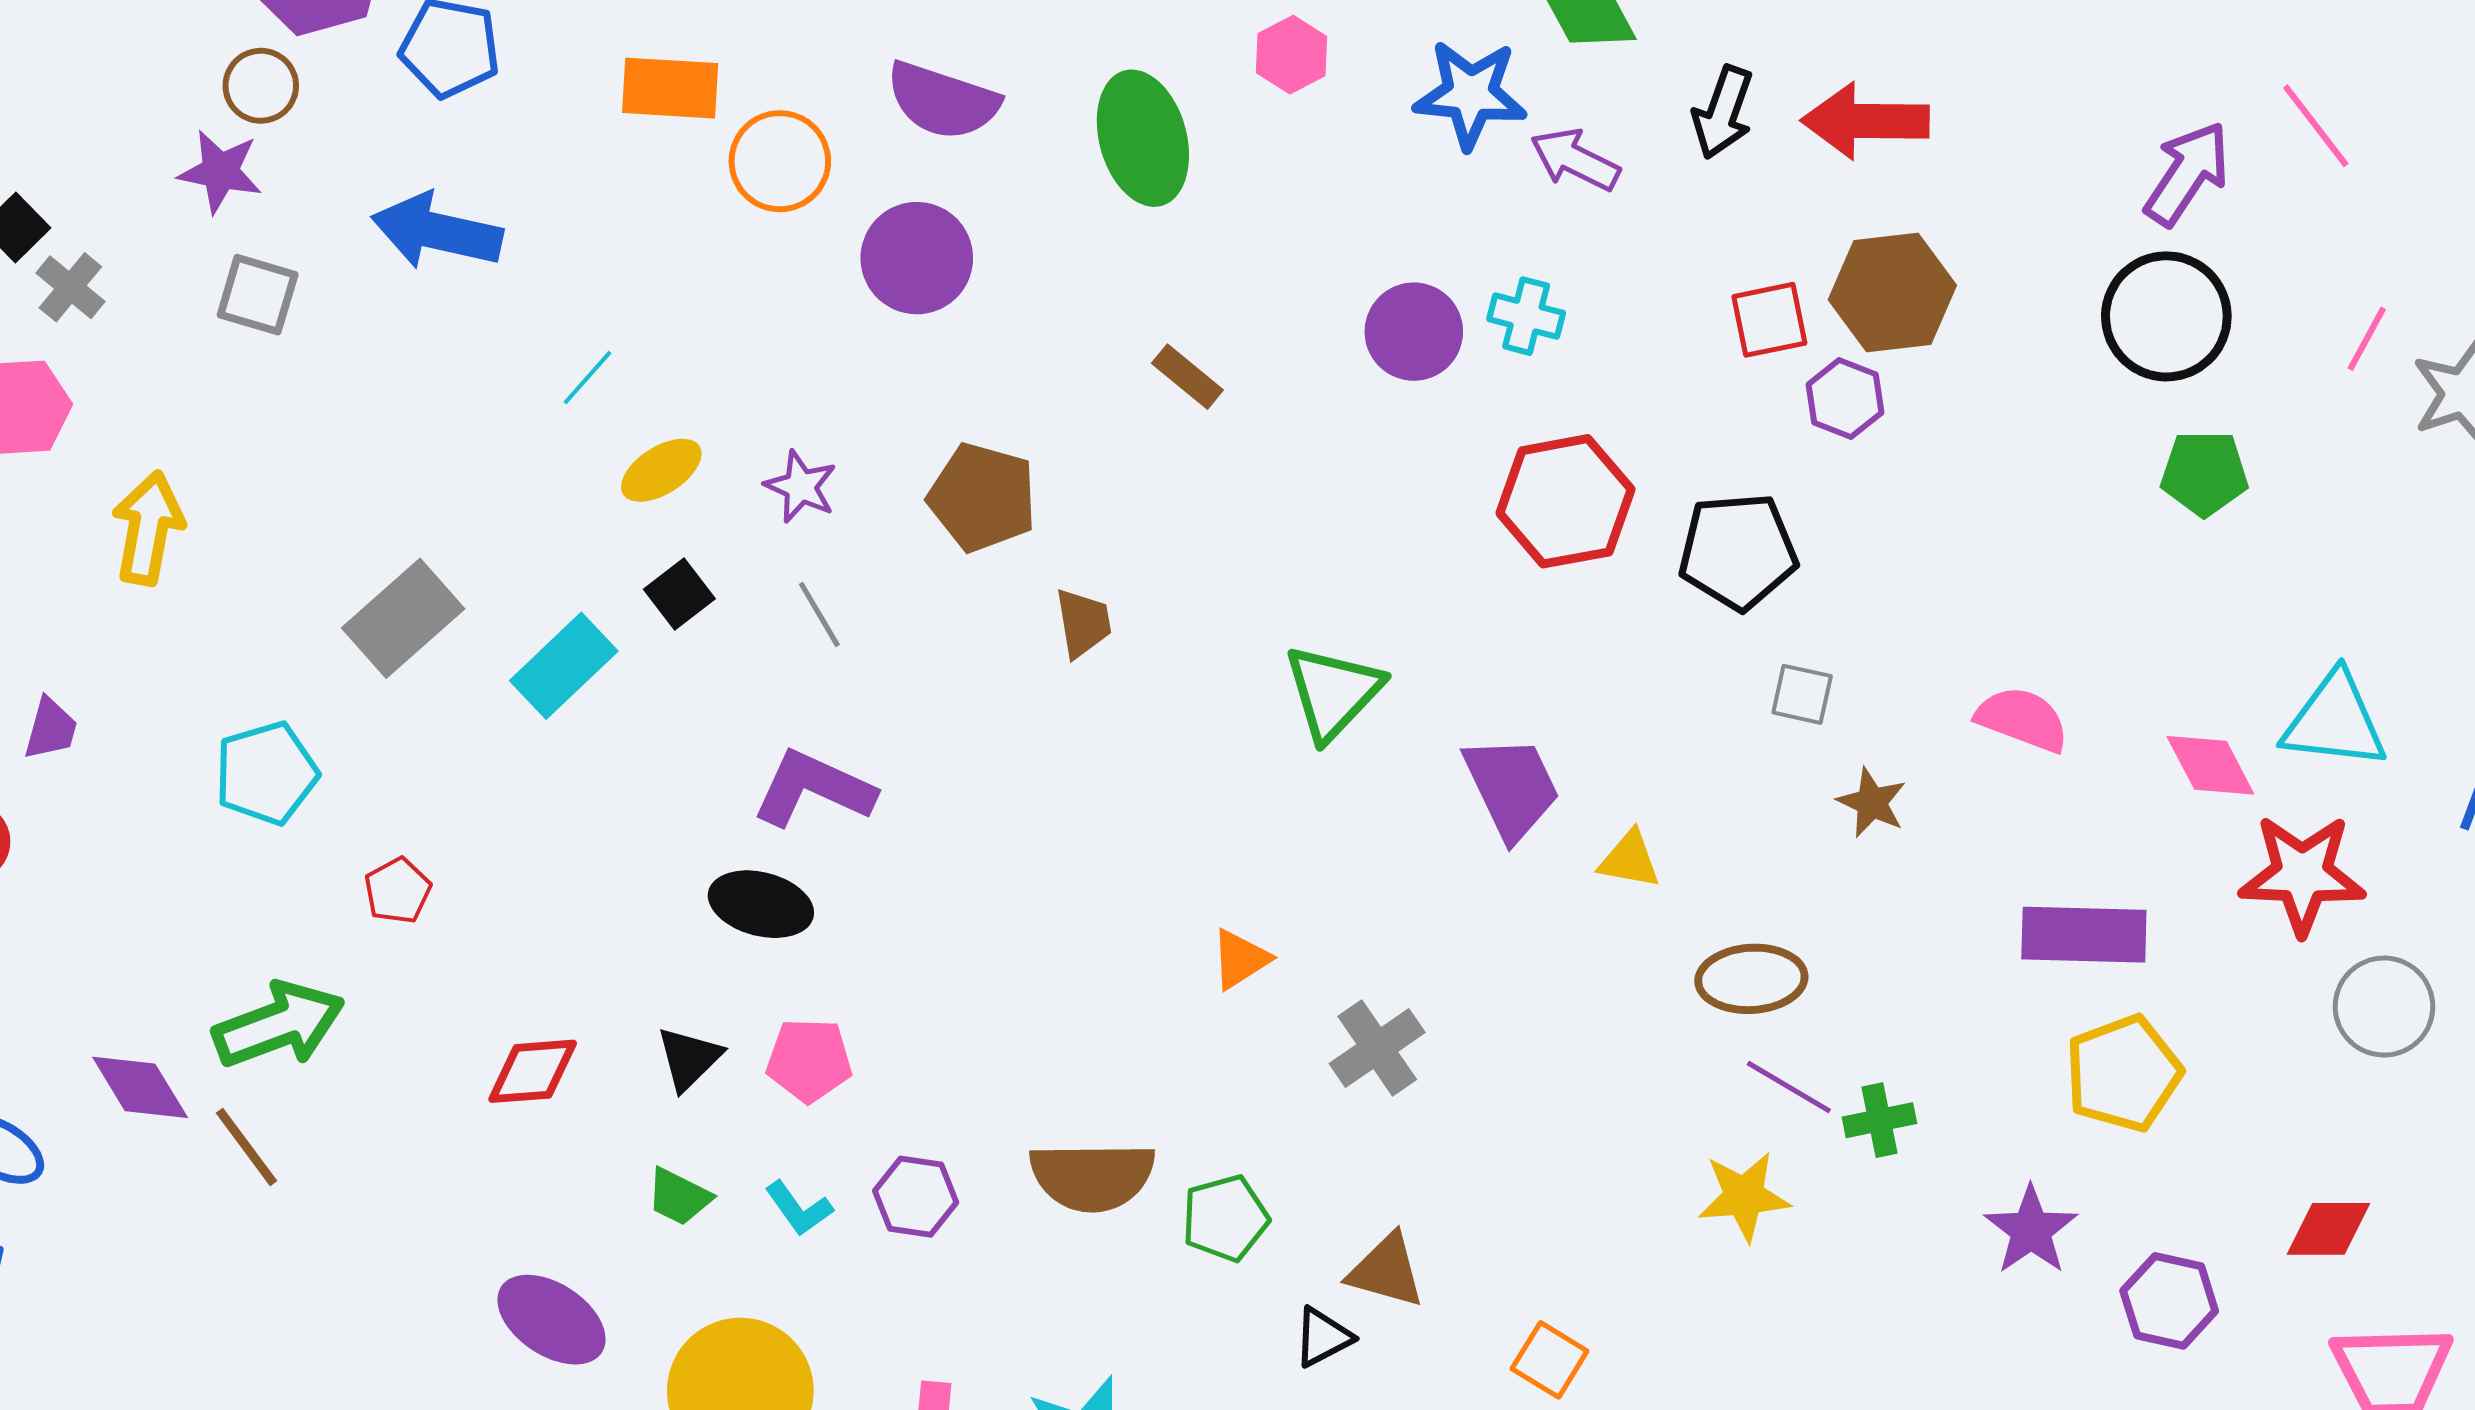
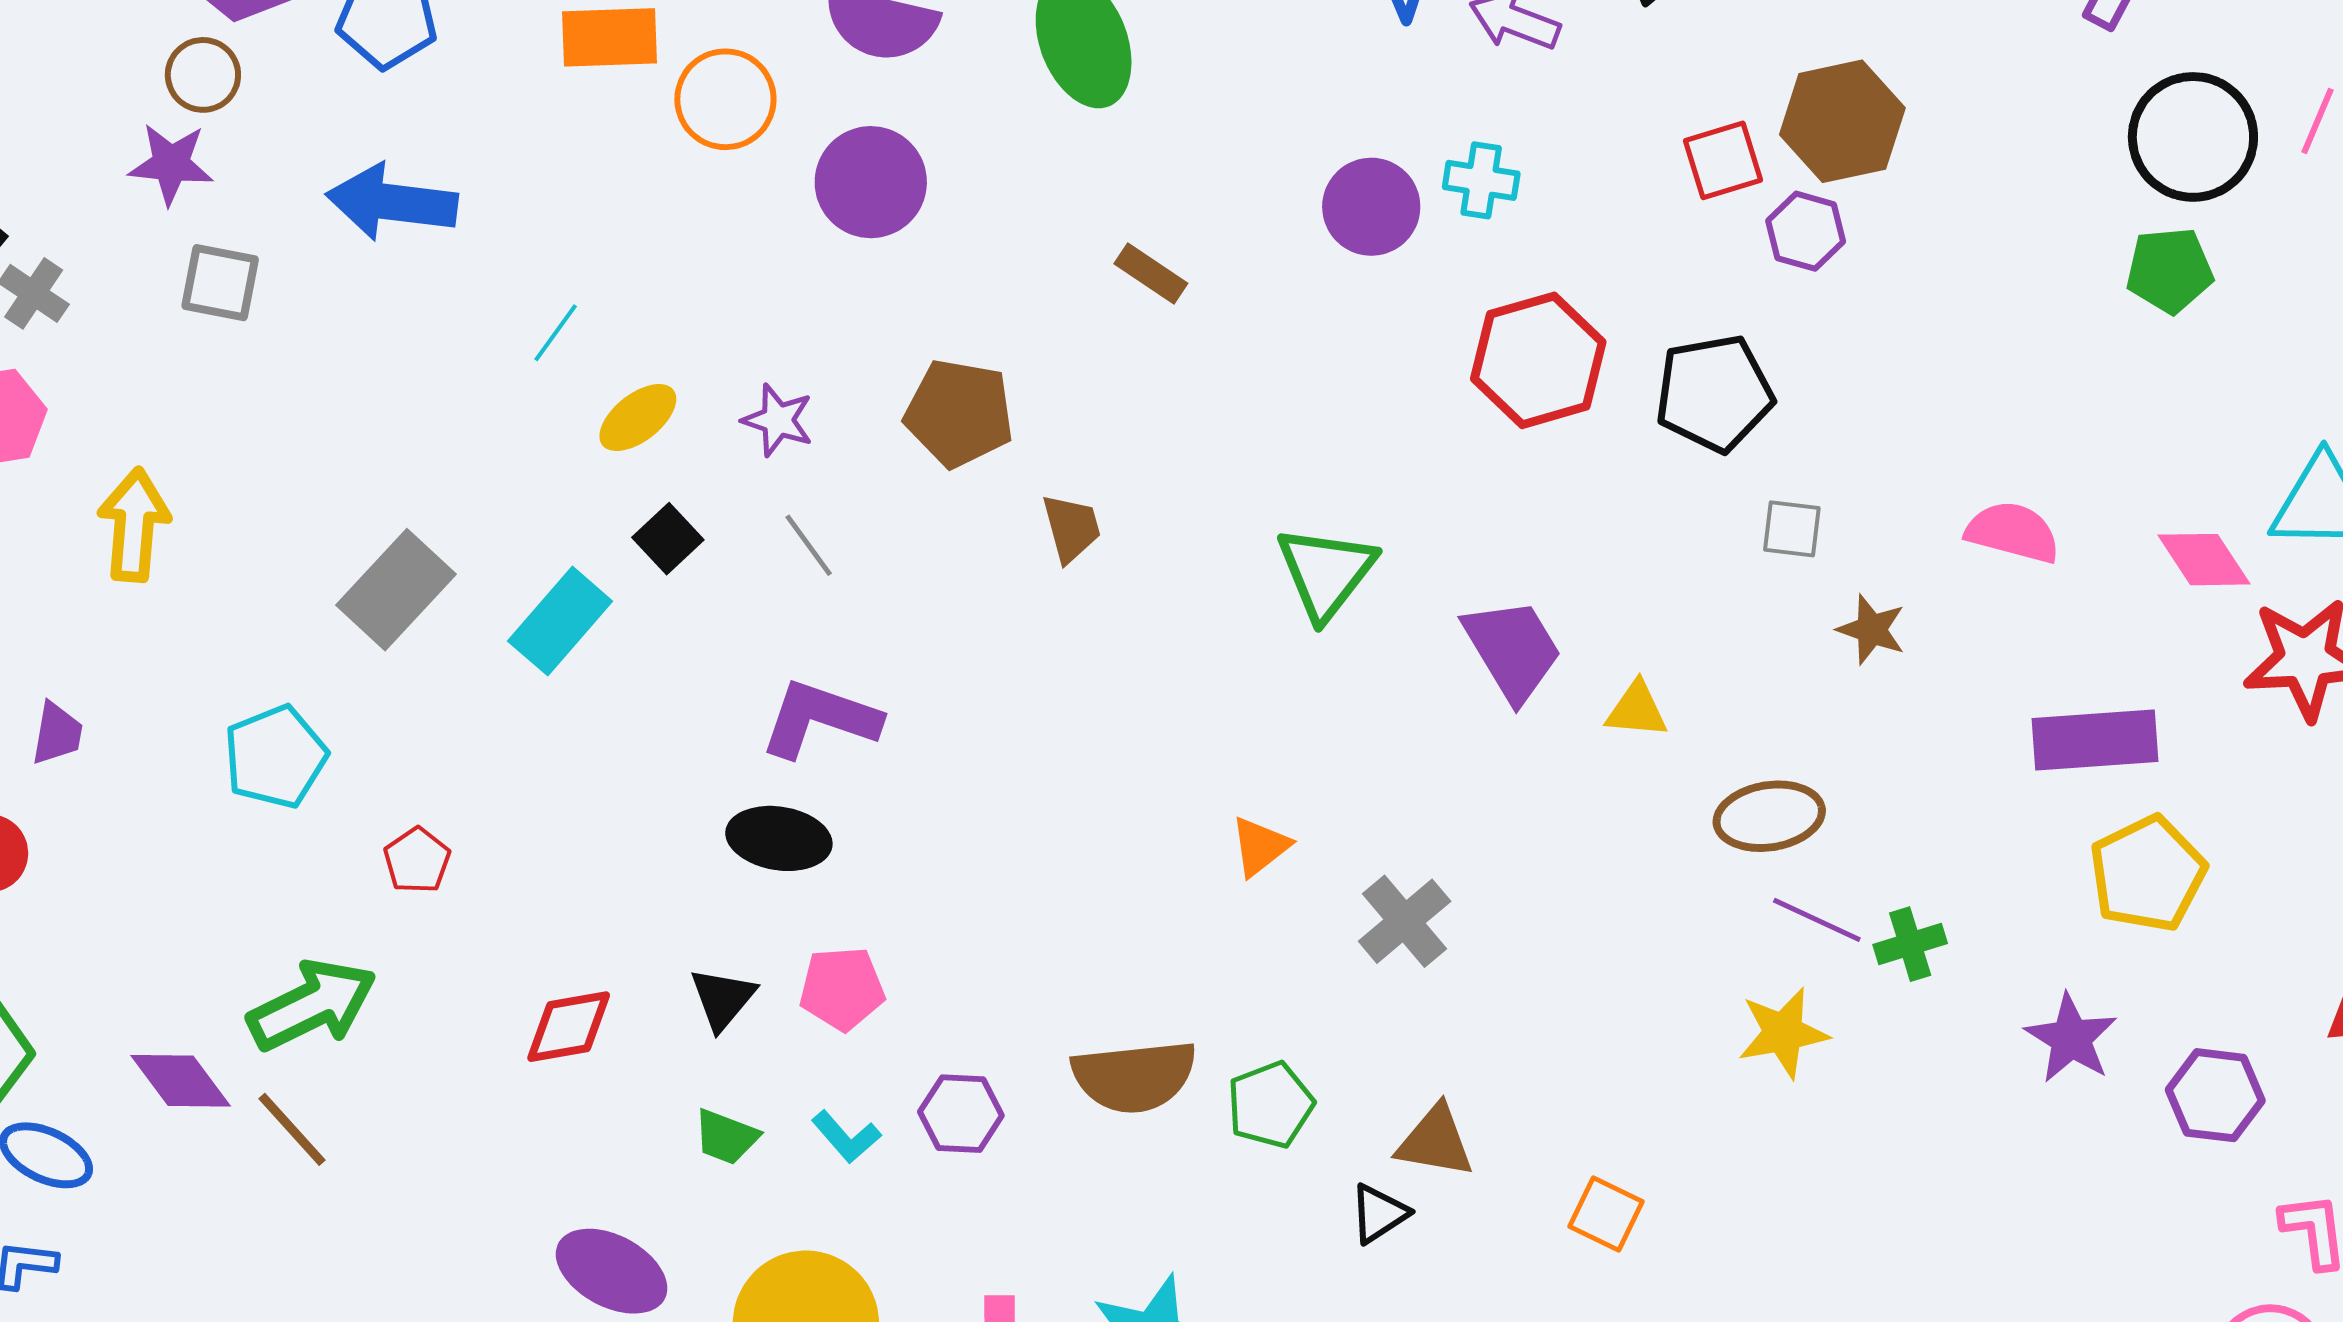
black circle: (2166, 316) -> (2193, 137), moved

